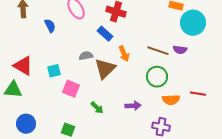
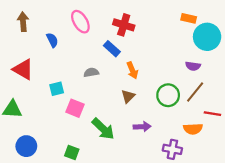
brown line: (158, 51) -> (195, 92), moved, turned -70
red triangle: (23, 66) -> (23, 69), moved
brown triangle: (105, 69) -> (128, 96), moved, size x0.6
orange semicircle: (171, 100) -> (193, 129), moved
green arrow: (97, 108) -> (103, 129), size x1.6

